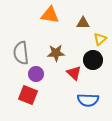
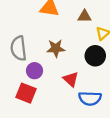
red triangle: (74, 73) -> (71, 79), moved

